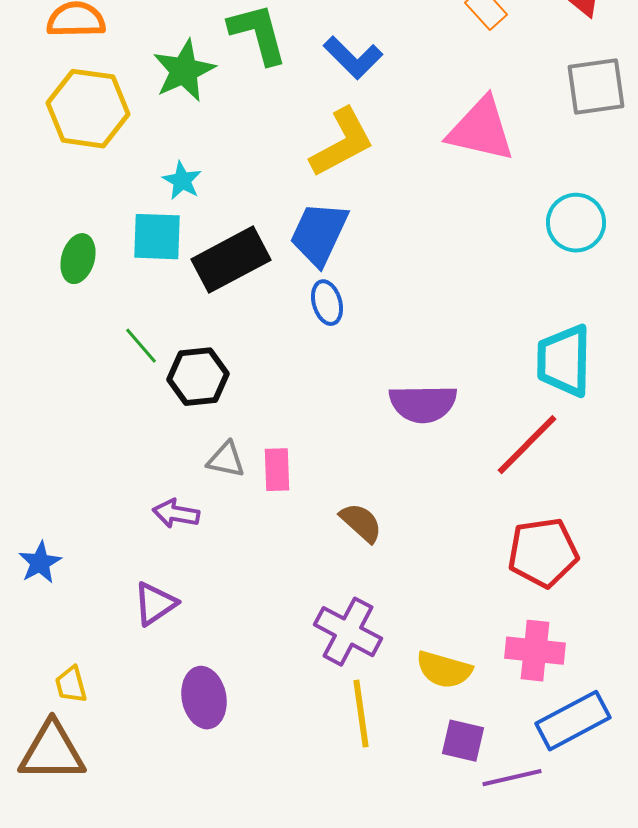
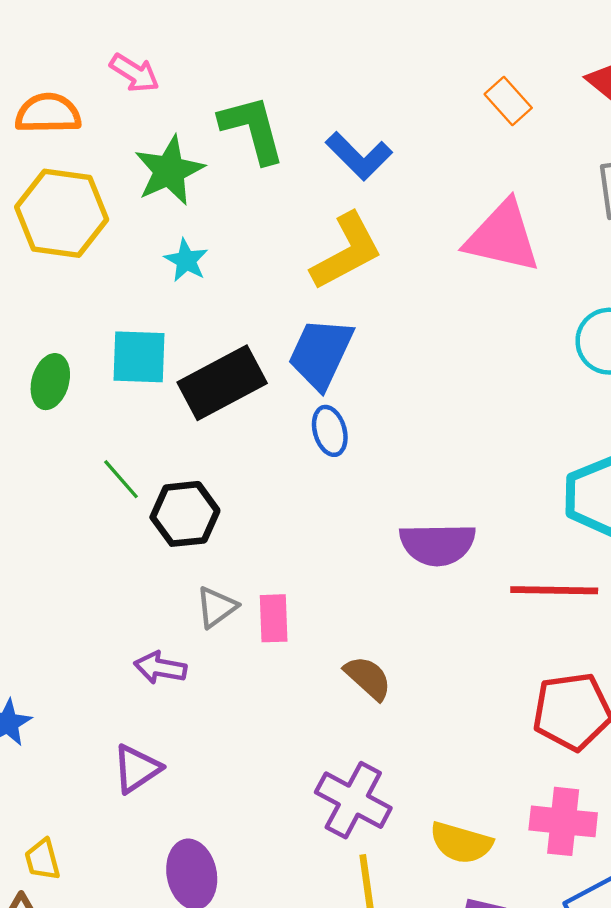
cyan star: (182, 181) -> (186, 260), moved
red line: (527, 445) -> (554, 590), turned 46
gray triangle: (226, 460) -> (216, 607), turned -48

